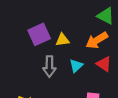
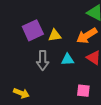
cyan triangle: (76, 66) -> (68, 60), turned 40

